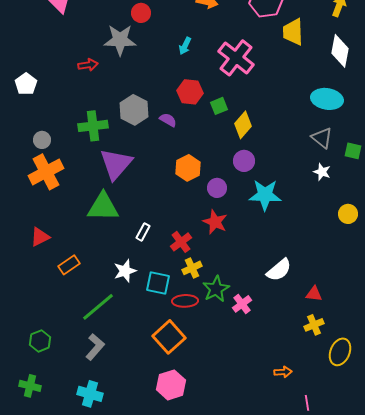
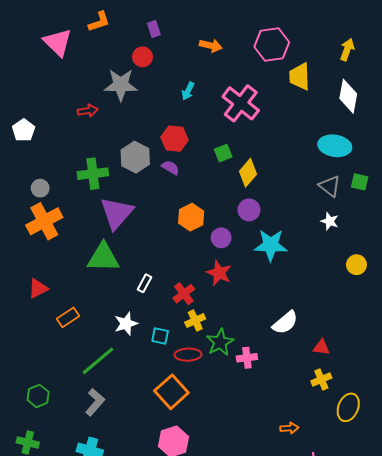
red hexagon: (190, 92) -> (175, 139), moved
green square: (353, 151) -> (360, 182), moved
cyan square: (158, 283) -> (160, 336), size x0.7
pink cross: (242, 304) -> (247, 358), turned 30

